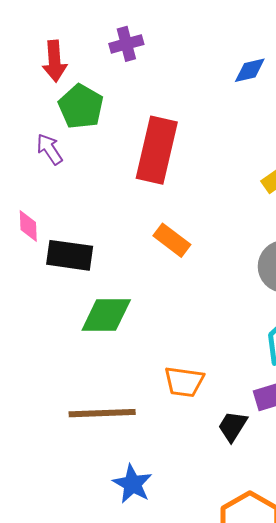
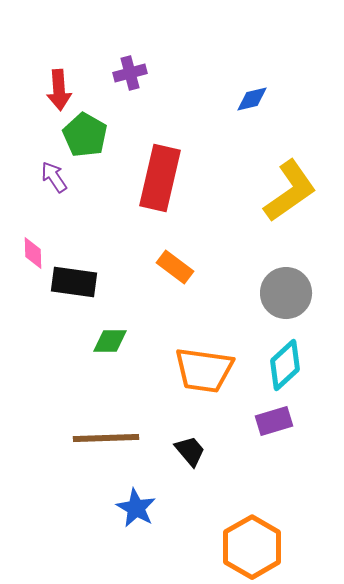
green diamond: (106, 315) -> (110, 341), size x0.7
orange trapezoid: (184, 382) -> (204, 370), moved, size x1.5
black trapezoid: (233, 426) -> (190, 451), moved, turned 108

